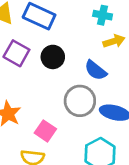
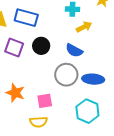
pink square: (45, 131) -> (45, 101), turned -35

